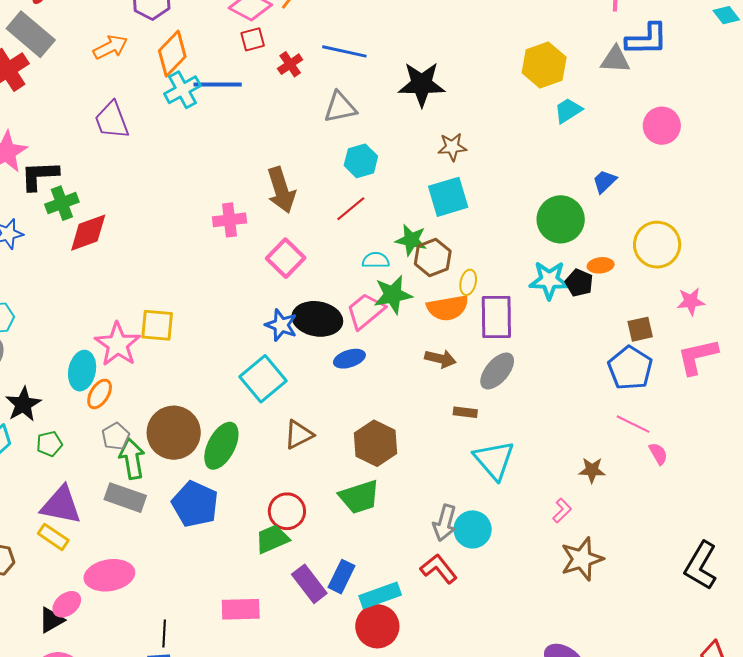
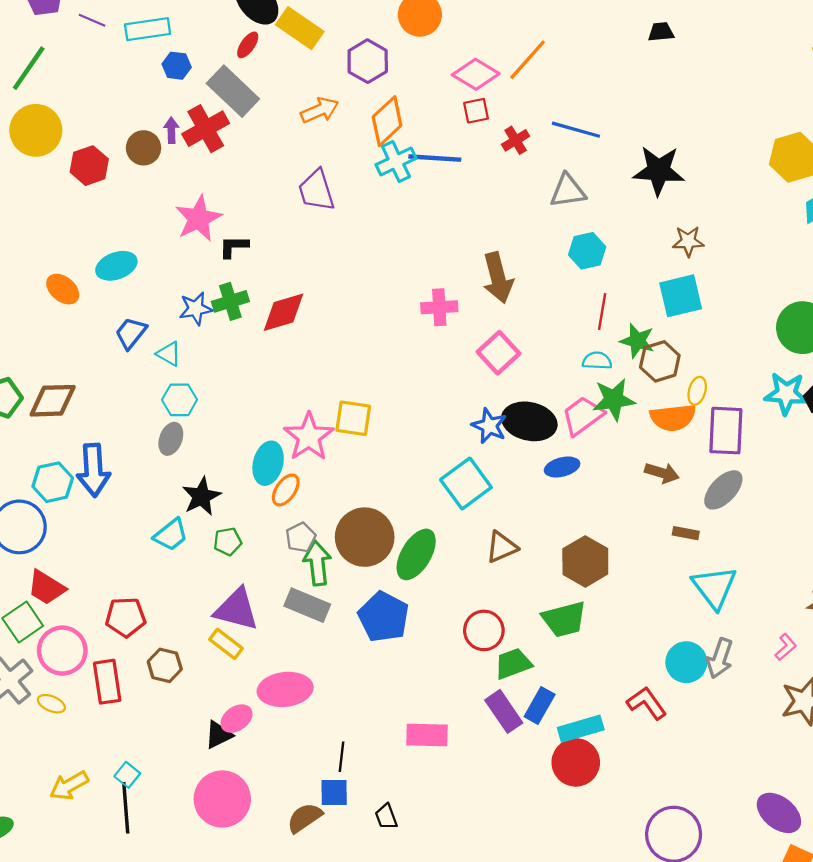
black L-shape: (39, 176) -> (234, 247), size x0.7
green cross: (62, 203) -> (230, 301), moved
red line: (351, 209) -> (602, 312), moved, turned -44
gray arrow: (445, 523) -> (720, 658), moved
green trapezoid: (272, 539) -> (513, 664), moved

